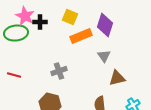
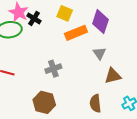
black cross: (40, 22) -> (34, 18), turned 32

